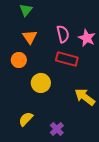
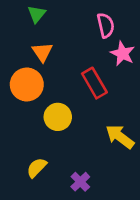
pink semicircle: (63, 34) -> (106, 25), moved
red rectangle: (67, 59) -> (94, 83), turned 45
orange circle: (19, 60) -> (27, 84), size x1.5

